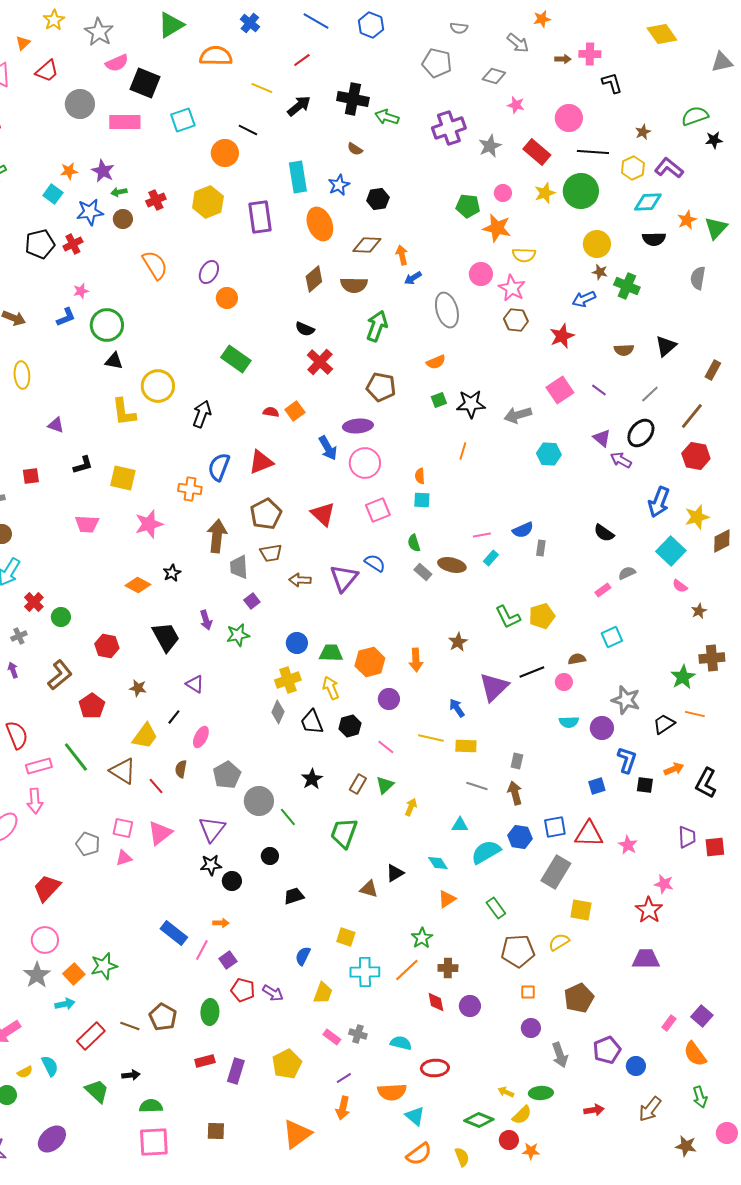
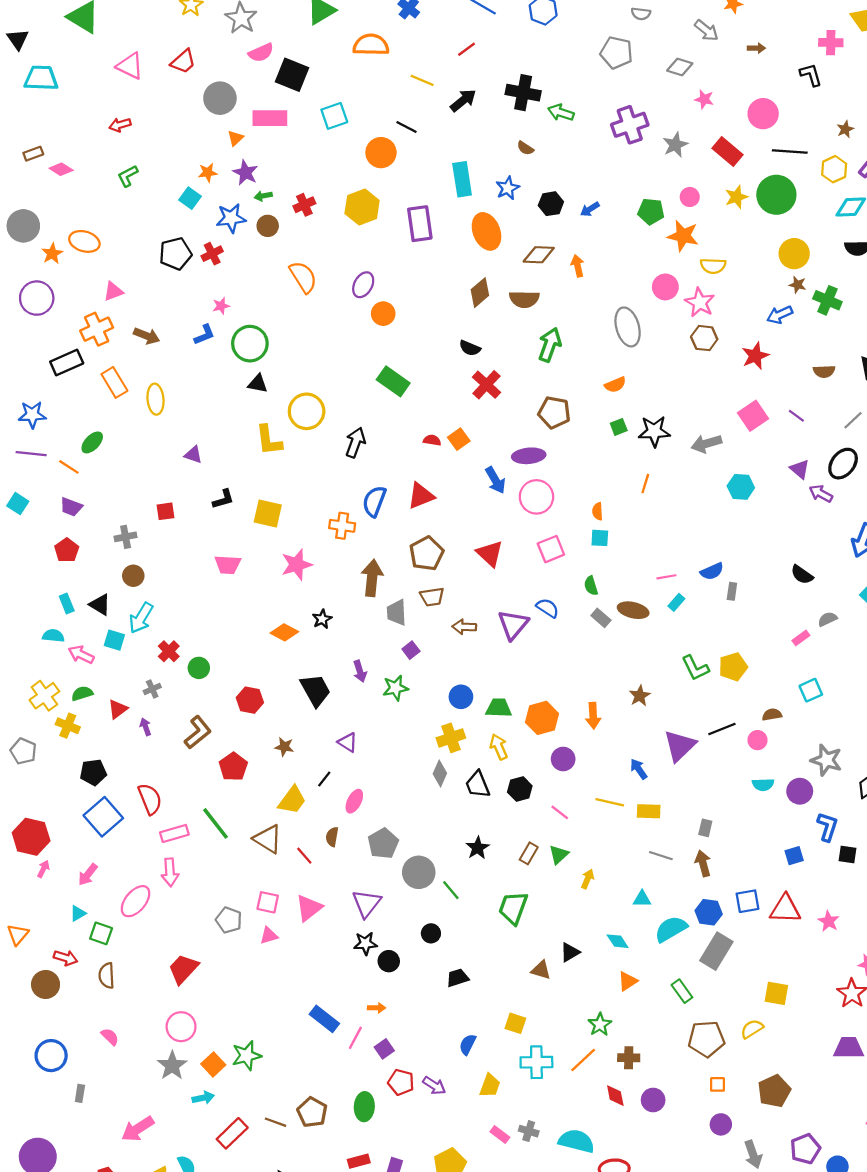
orange triangle: (23, 43) -> (235, 138), moved
pink cross: (590, 54) -> (831, 43), moved
blue arrow: (413, 278) -> (590, 209), moved
gray rectangle: (556, 872) -> (716, 951), moved
cyan semicircle: (401, 1043) -> (576, 1141), size x1.5

